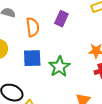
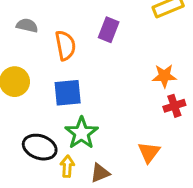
green star: (59, 67) -> (81, 133), moved

